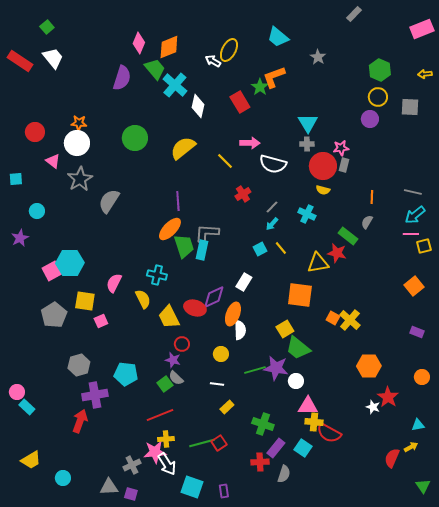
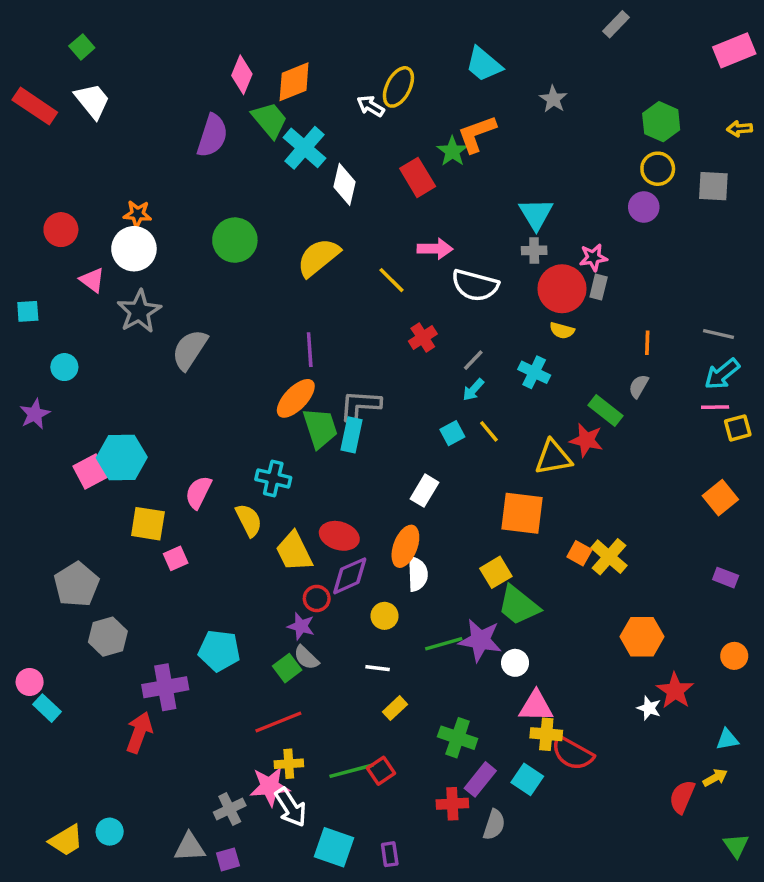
purple diamond: (214, 297) -> (350, 576), moved
gray pentagon: (54, 315) -> (77, 585), moved
gray hexagon: (79, 365) -> (108, 637), moved
yellow trapezoid: (31, 460) -> (66, 840), moved
purple square: (131, 494) -> (228, 859), turned -32

